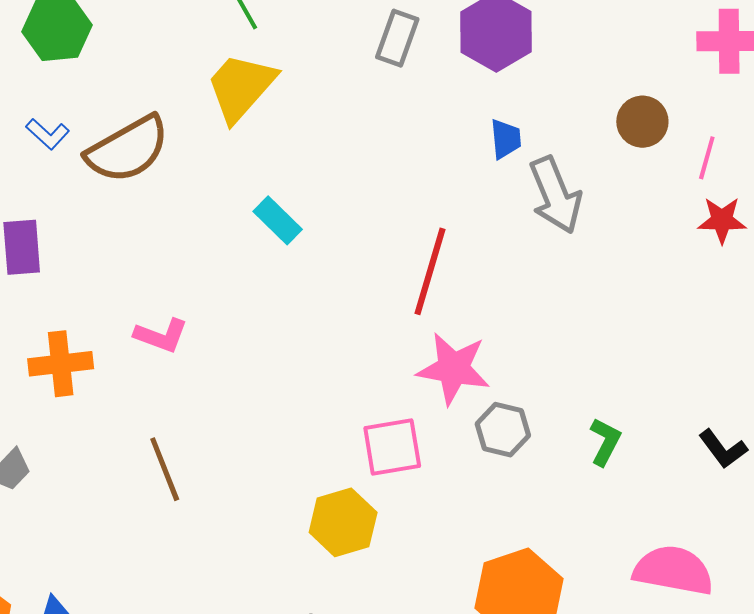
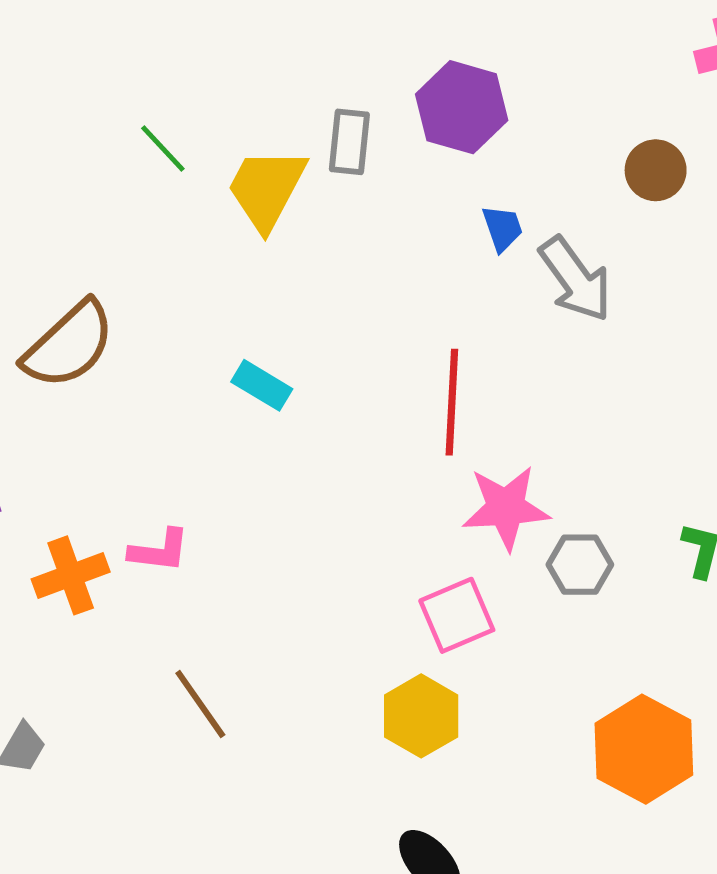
yellow trapezoid: (241, 87) -> (267, 189), moved
orange cross: (61, 364) -> (71, 575), moved

